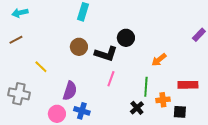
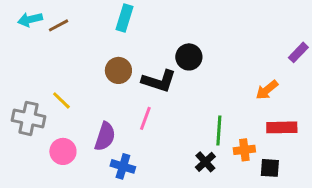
brown line: (16, 40) -> (58, 25), moved
orange arrow: (159, 60) -> (267, 90), moved
pink line: (111, 79) -> (145, 118), moved
gray cross: (19, 94) -> (28, 118), moved
pink circle: (57, 114) -> (63, 151), moved

